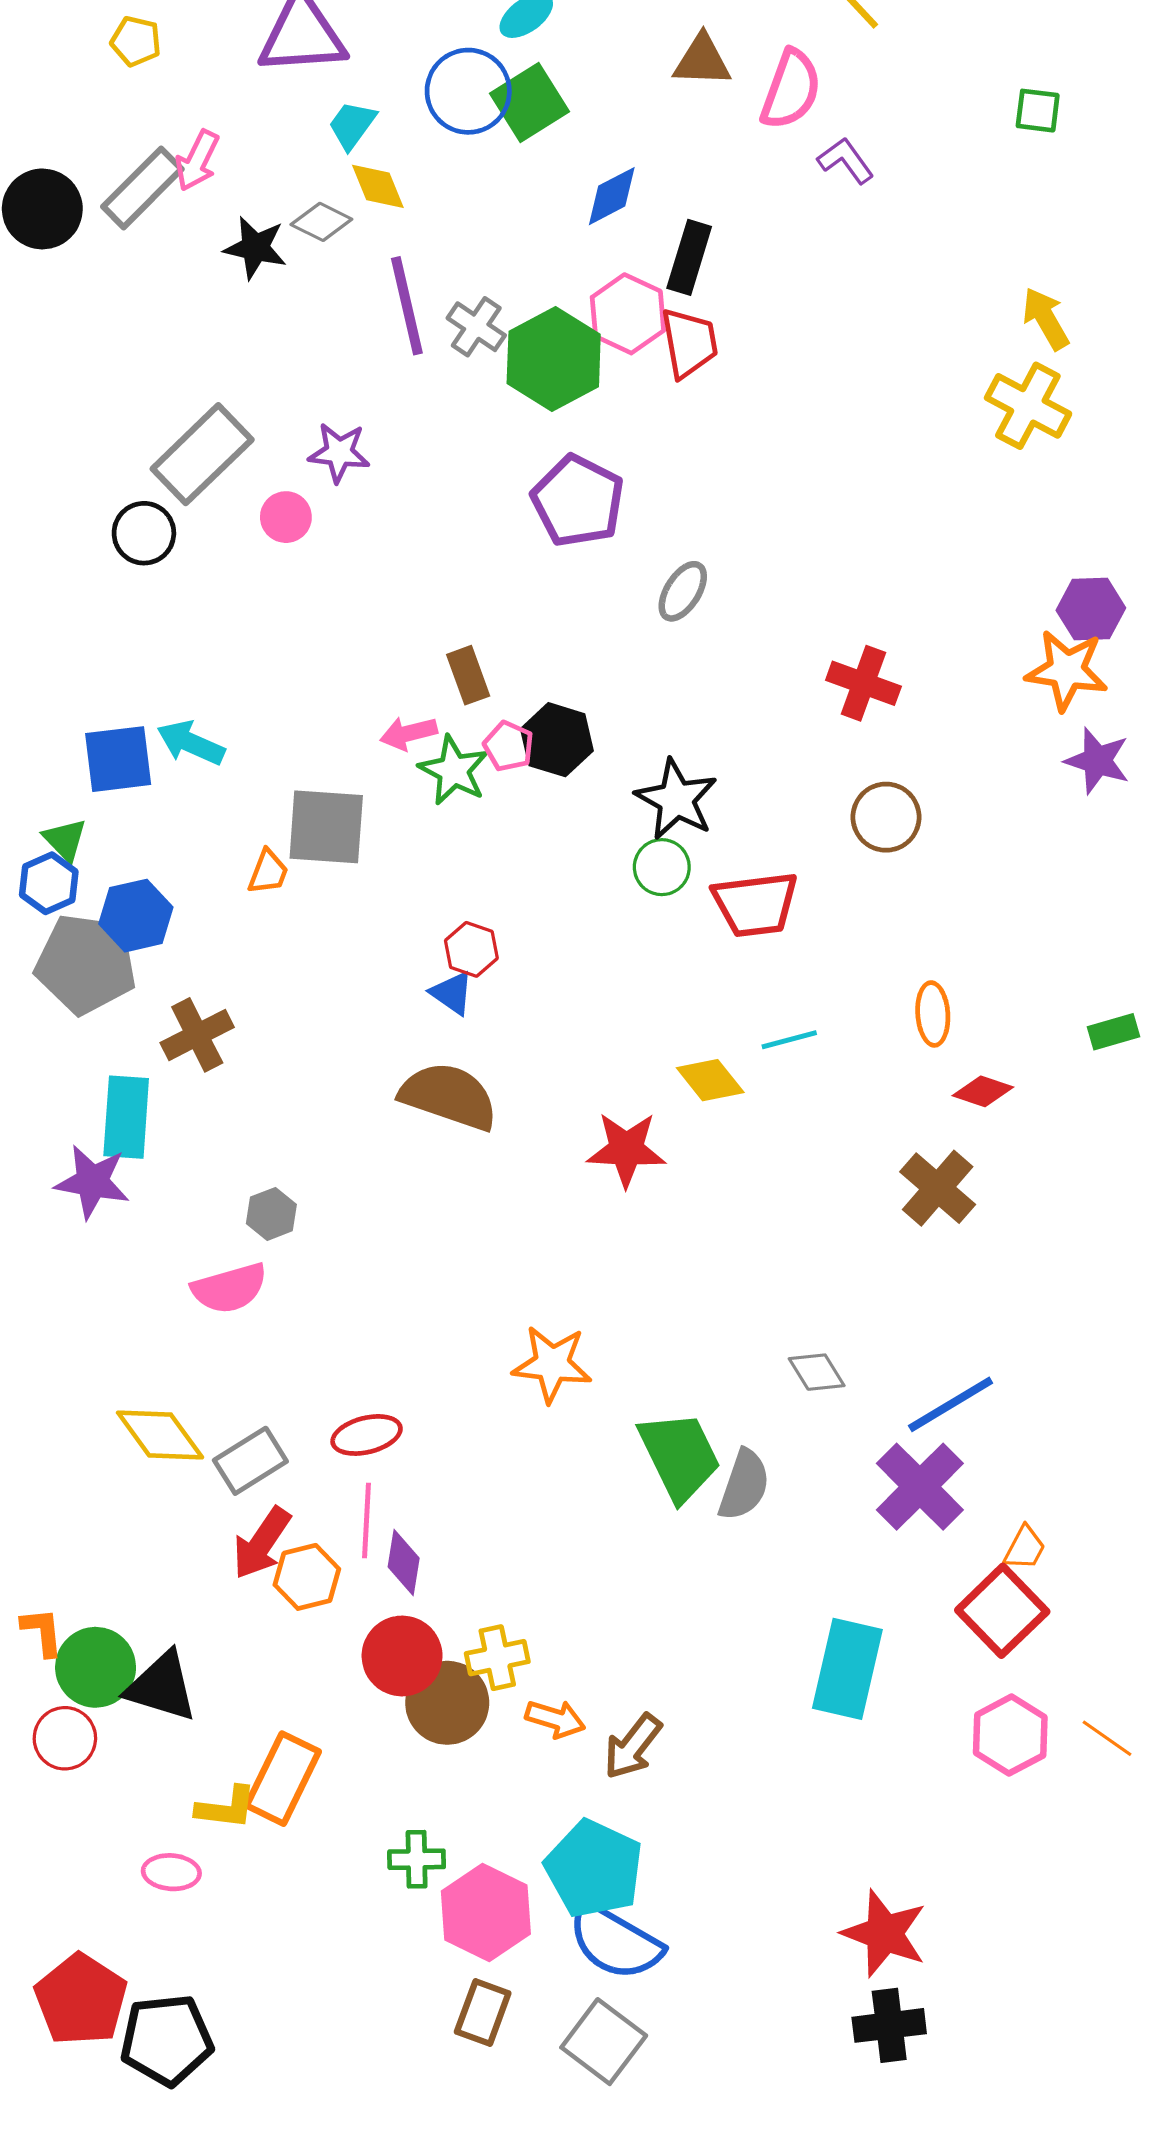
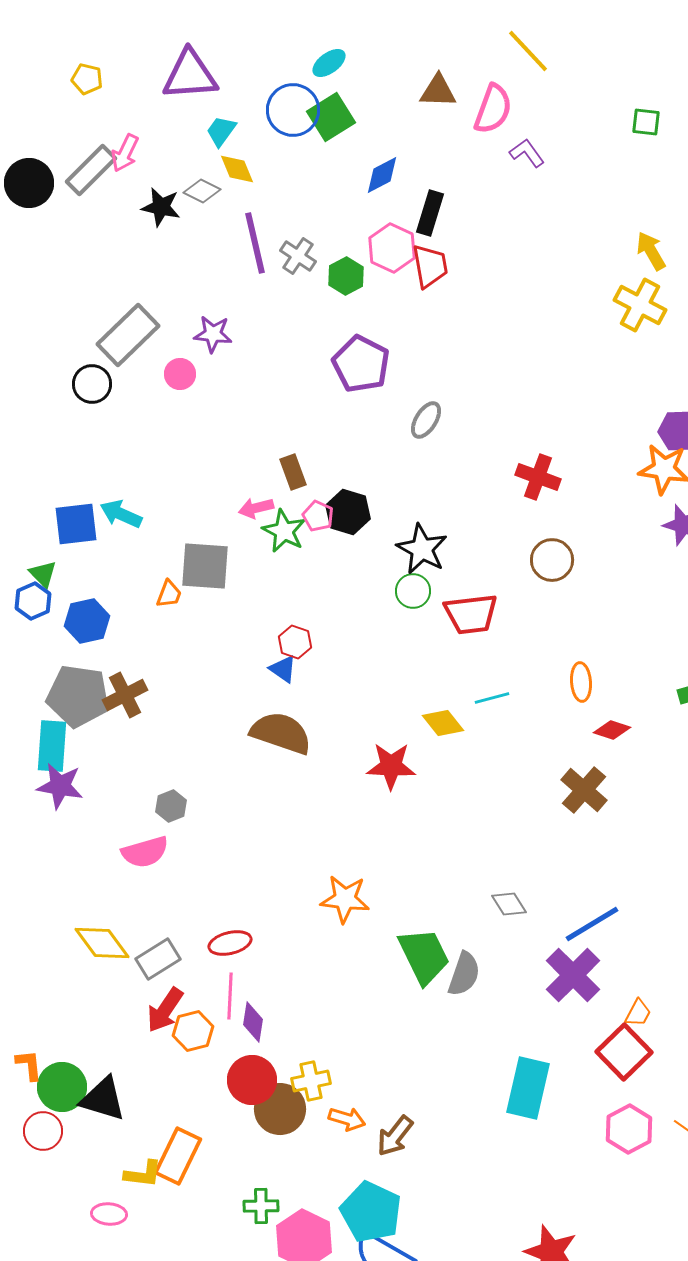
green hexagon: (554, 359) -> (346, 276), size x0.6
gray pentagon: (86, 964) -> (78, 696), moved
cyan rectangle: (126, 1117) -> (52, 746), moved

